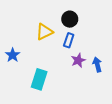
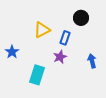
black circle: (70, 19) -> (81, 18), moved
purple star: (78, 60) -> (60, 57), moved

